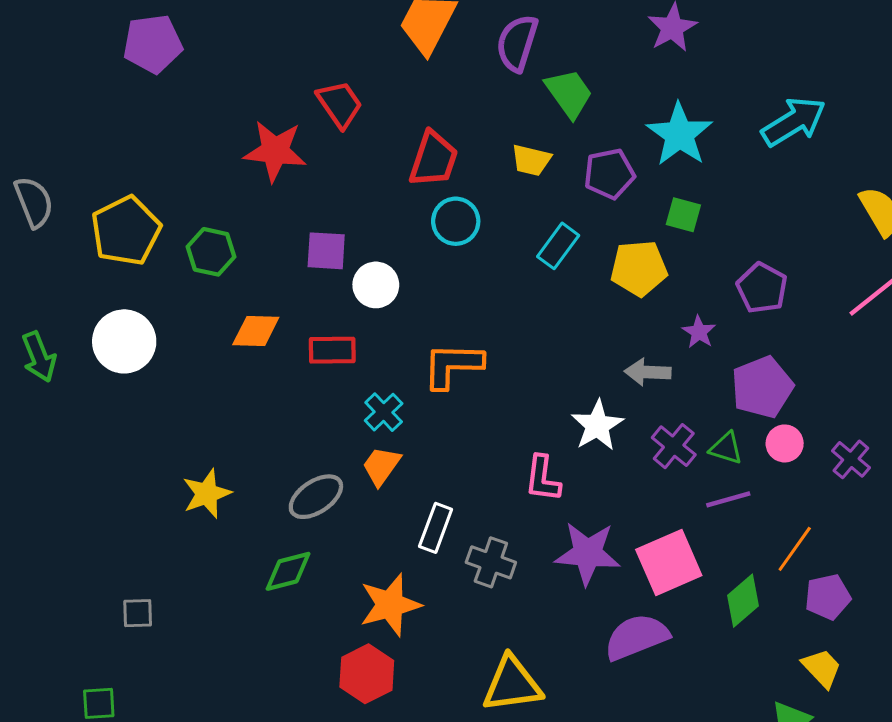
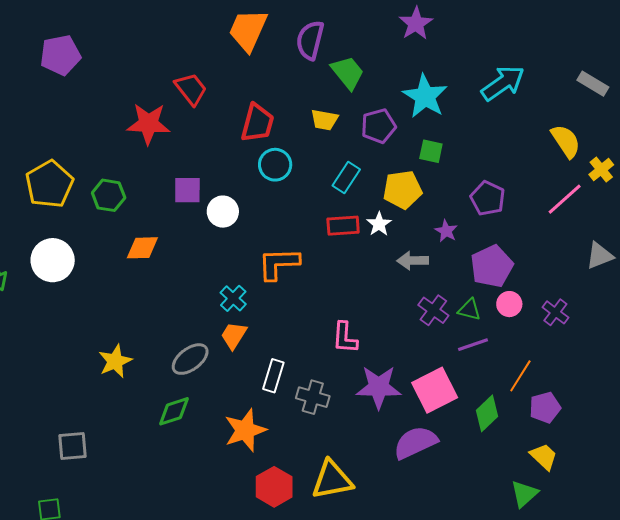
red rectangle: (332, 350) -> (343, 226), moved
white star: (597, 425) -> (379, 224), moved, size x0.7
gray square: (138, 613) -> (72, 446), size x1.4
red hexagon: (367, 674) -> (274, 487), moved

